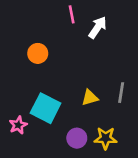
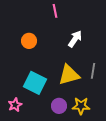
white arrow: (98, 27) -> (75, 39), moved
yellow triangle: (90, 98) -> (69, 75), size x1.6
pink star: (18, 125) -> (15, 105), moved

